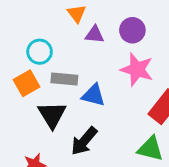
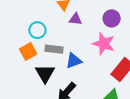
purple circle: (132, 30) -> (112, 18), moved
blue triangle: (93, 95) -> (74, 61), turned -36

